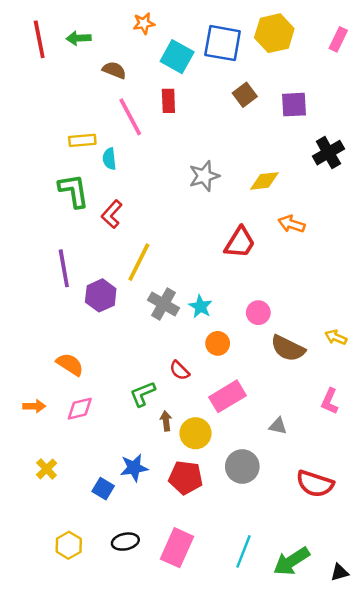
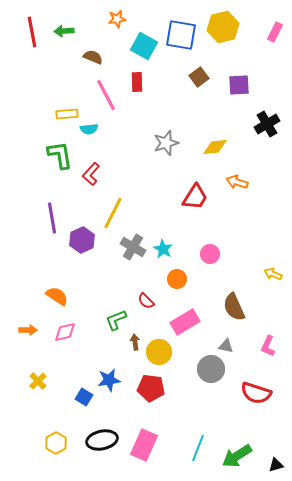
cyan semicircle: (109, 159) -> (89, 129), turned -90
brown semicircle: (288, 348) -> (234, 307), moved, turned 40
pink L-shape: (330, 401) -> (268, 346), moved
gray circle: (242, 466) -> (211, 369), moved
black ellipse: (125, 542) -> (102, 440), size x1.4

